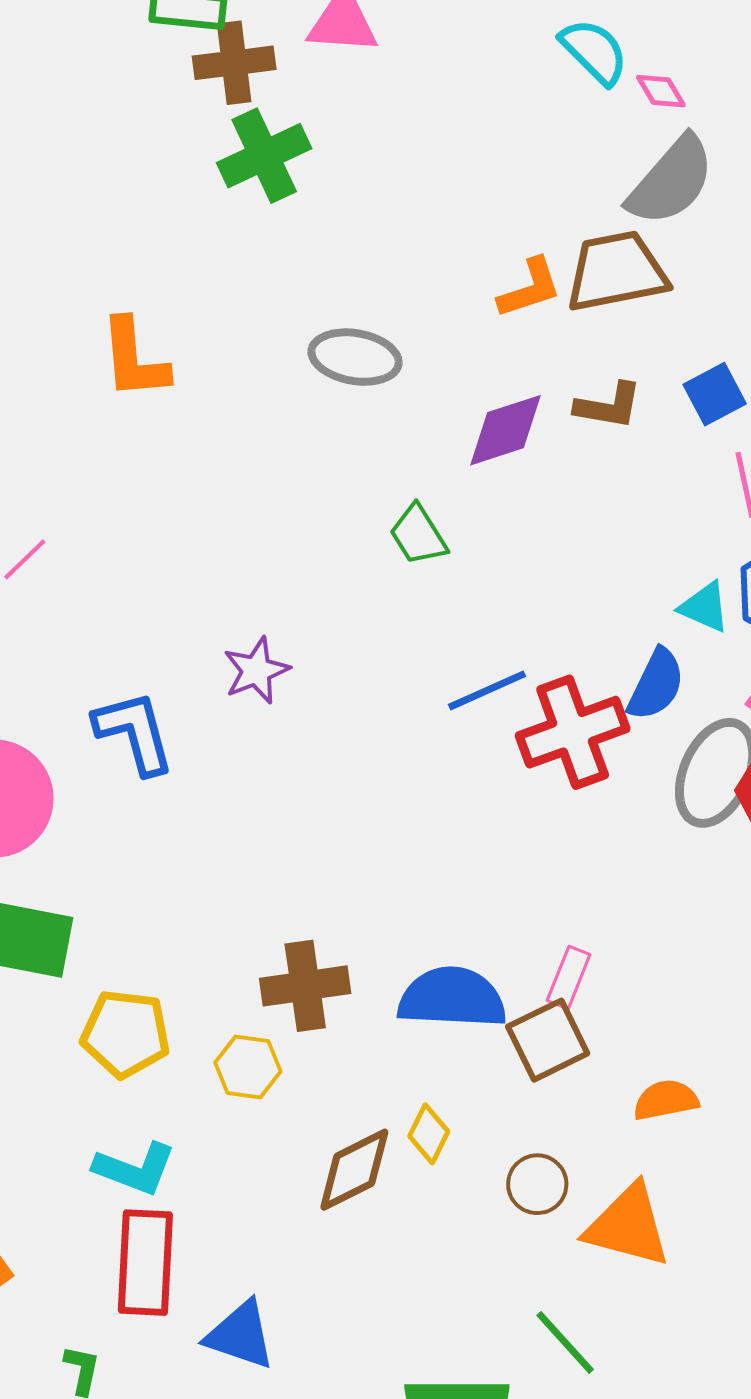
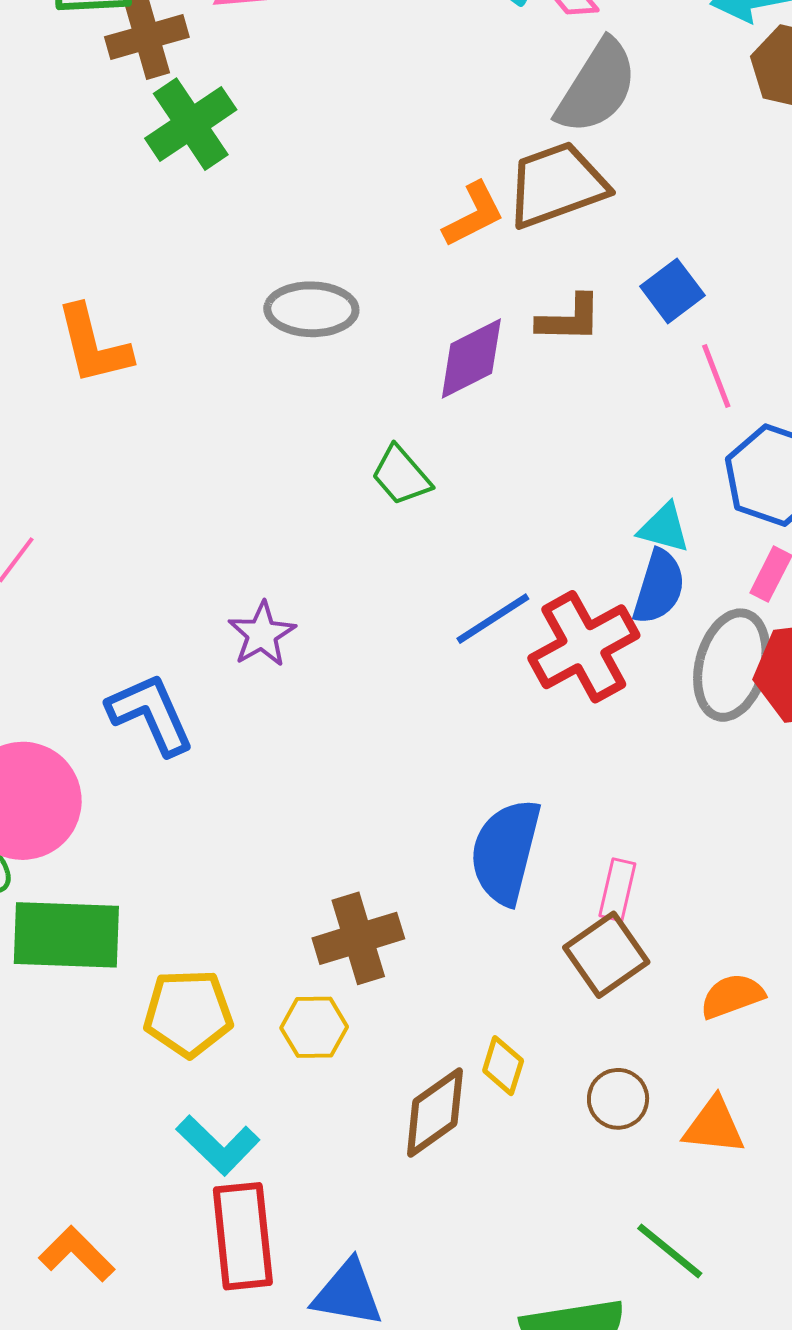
cyan triangle: (705, 607) -> (664, 528), moved
blue semicircle: (452, 998) -> (505, 852), moved, turned -70
cyan L-shape: (135, 1169) -> (218, 1145), turned 32
orange triangle: (628, 1226) -> (714, 1126), size x0.7

